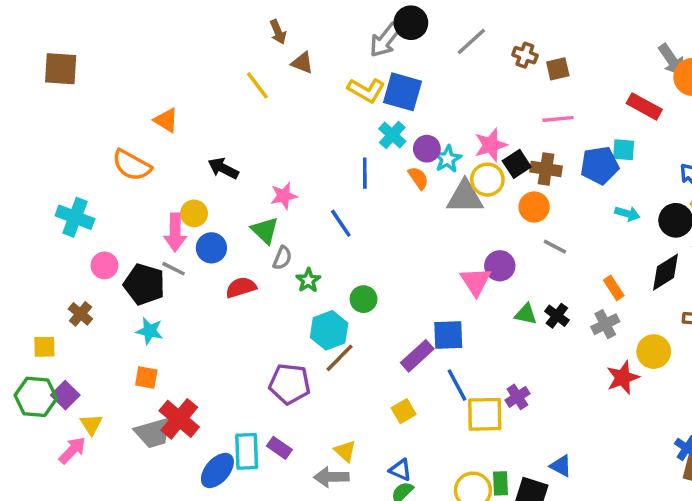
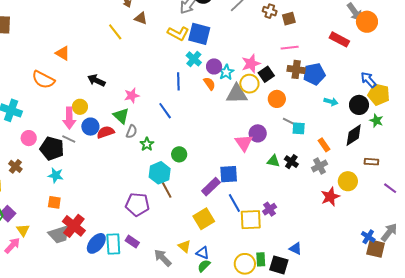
cyan square: (624, 150) -> (299, 128), moved
brown cross: (546, 169) -> (296, 69), moved
red semicircle: (241, 287) -> (106, 132), moved
brown line: (340, 358) -> (166, 189), turned -72
yellow square: (404, 411) -> (204, 219), size x1.5
yellow triangle: (345, 451) -> (184, 246), moved
blue ellipse: (217, 470) -> (96, 243), moved
gray arrow: (331, 477) -> (163, 258), turned 48

